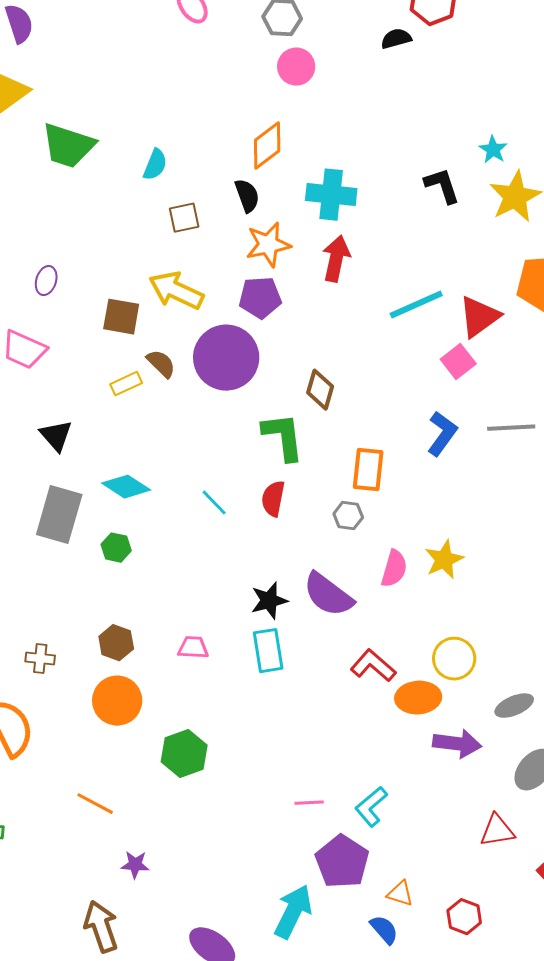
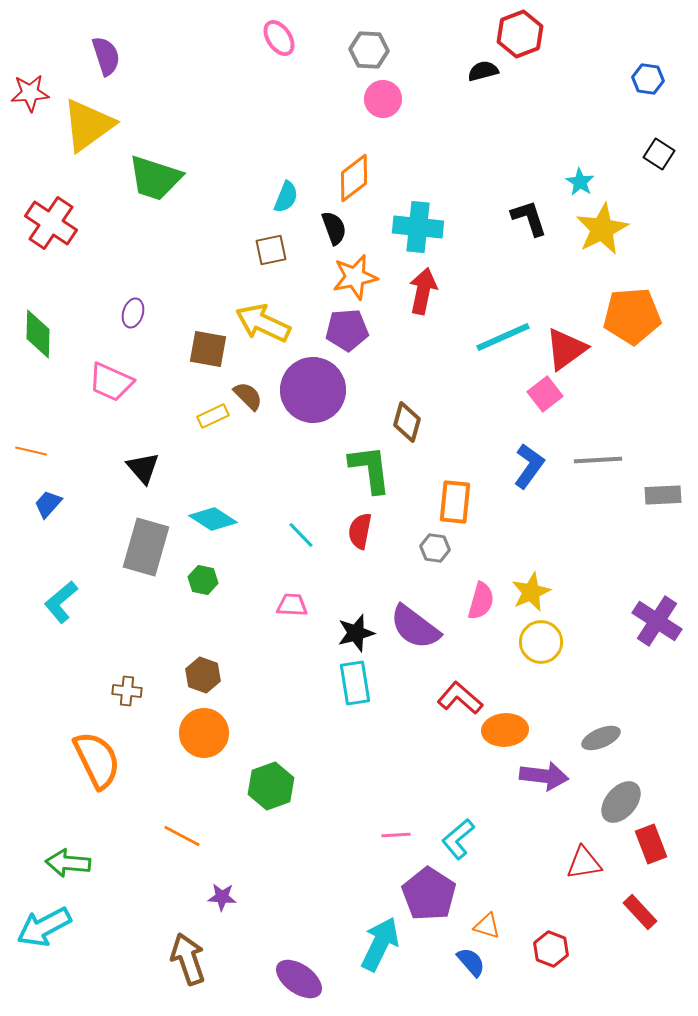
cyan semicircle: (155, 165) -> (286, 197), moved
pink trapezoid: (193, 648) -> (292, 605), moved
yellow circle: (454, 659) -> (541, 642), moved

